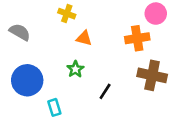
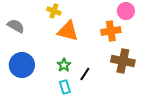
orange triangle: (84, 38) -> (68, 31), size x1.6
green star: (75, 69) -> (64, 65), moved
cyan rectangle: (54, 107) -> (65, 87), moved

